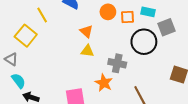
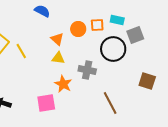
orange circle: (108, 12) -> (78, 29), moved
yellow line: (42, 15) -> (21, 51), moved
orange star: (104, 83) -> (63, 84), moved

